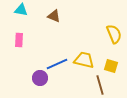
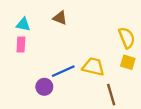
cyan triangle: (21, 10) -> (23, 24), moved
yellow square: (111, 66) -> (128, 62), moved

